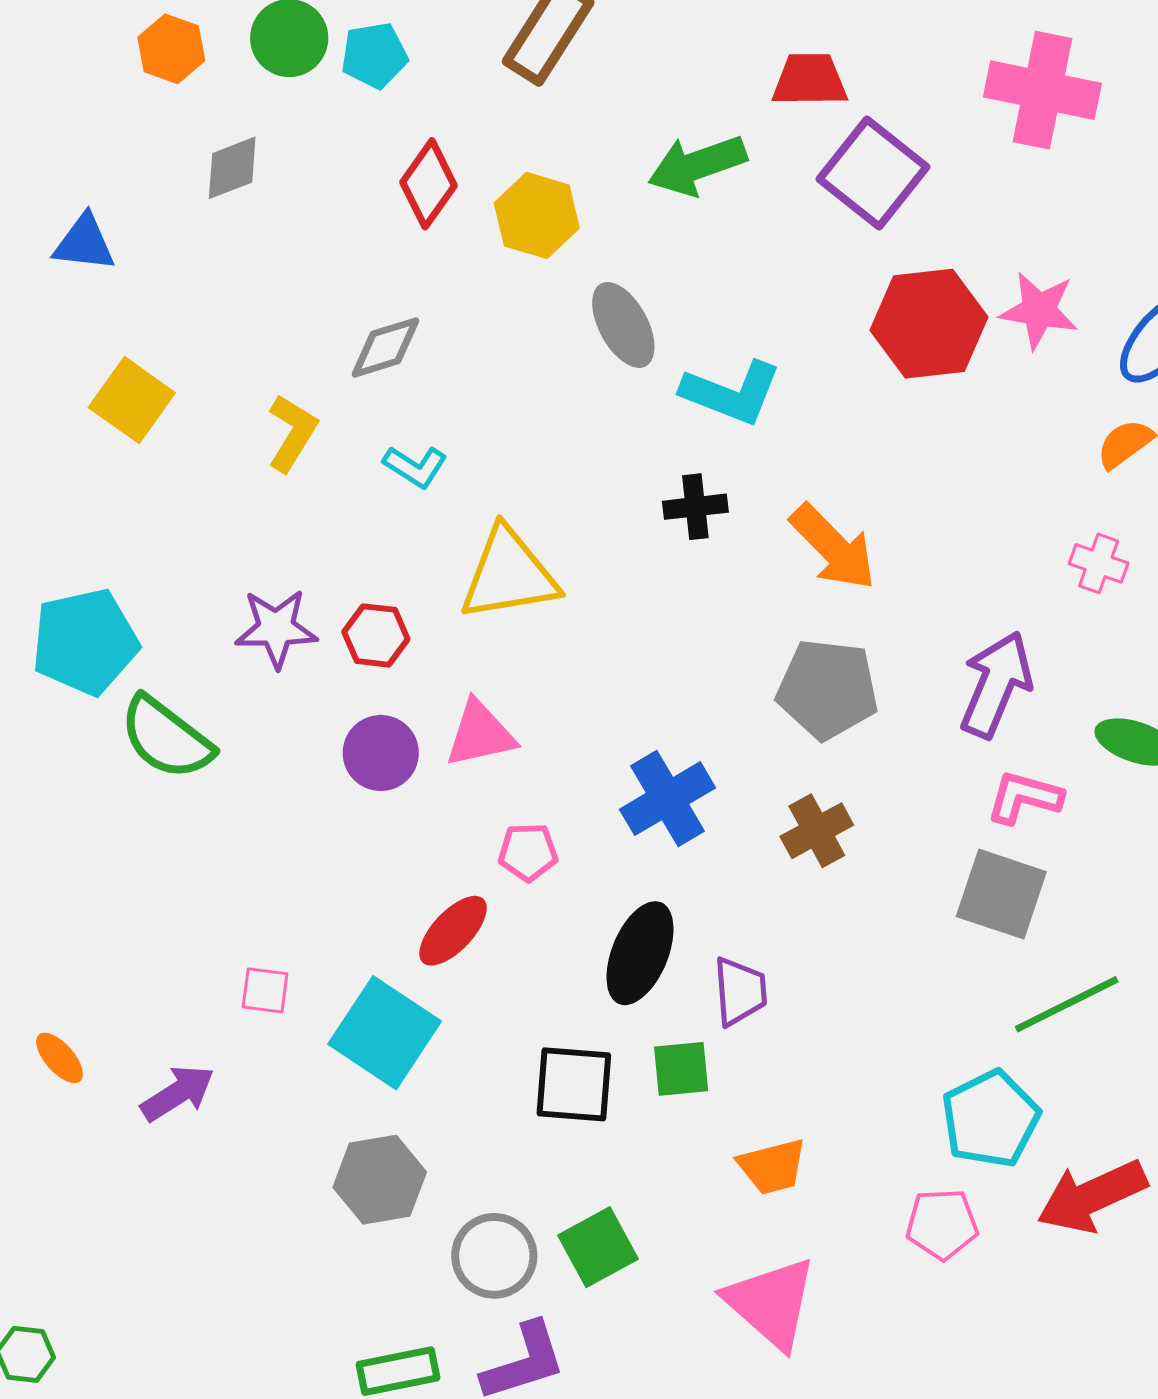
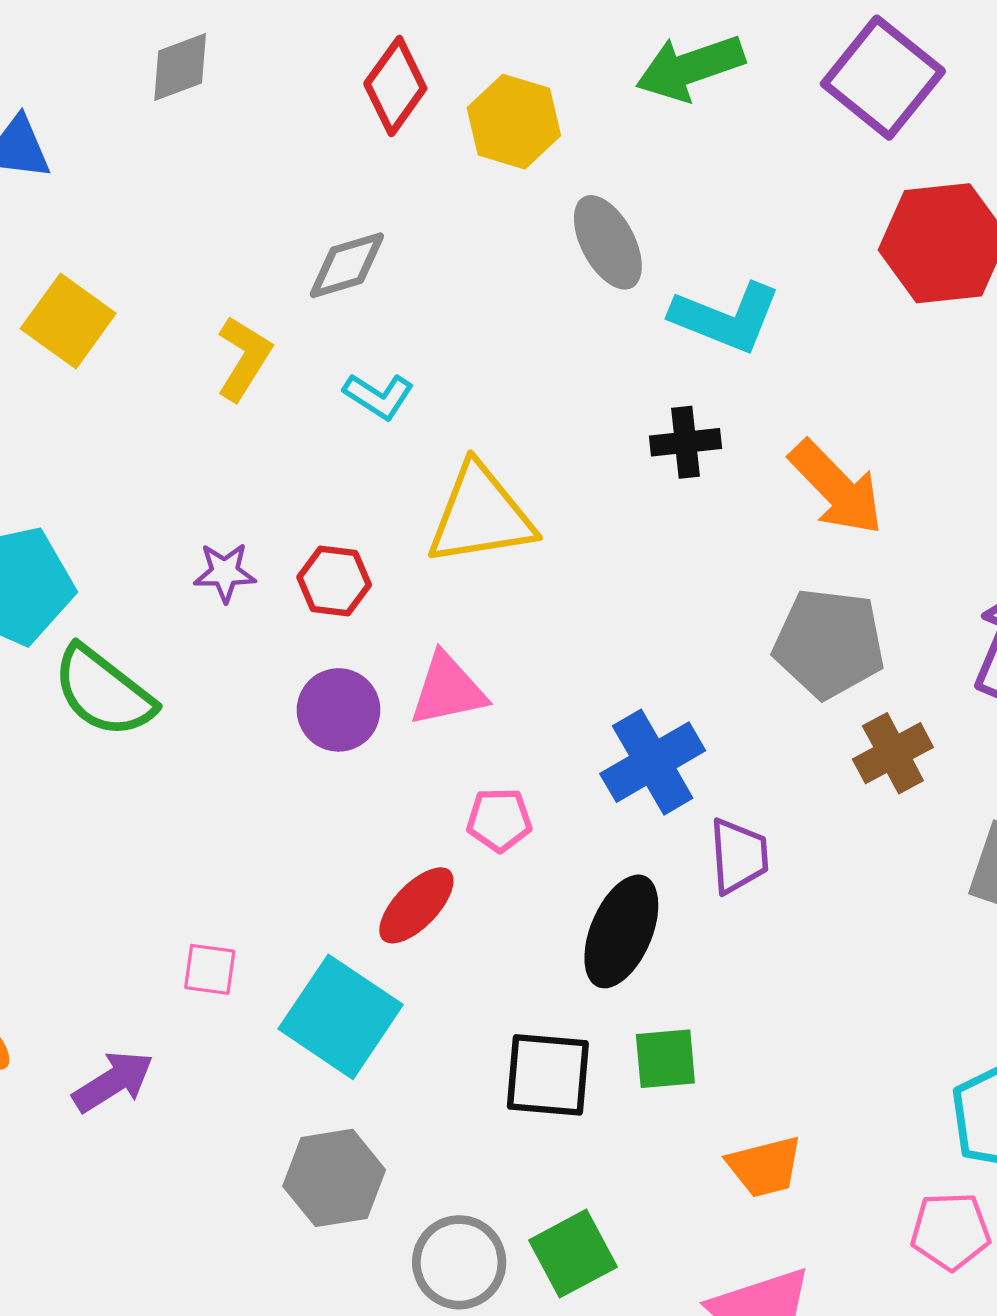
purple star: (276, 628) -> (225, 572), size x0.7
brown cross: (817, 831) -> (893, 753), moved
purple trapezoid: (740, 991) -> (739, 856), moved

